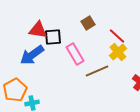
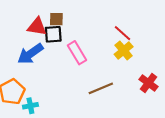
brown square: (88, 23) -> (56, 19), moved, turned 32
brown line: (97, 71) -> (101, 88), moved

